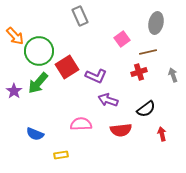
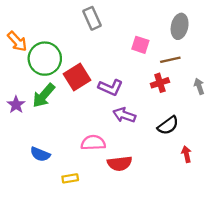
pink square: (122, 39) -> (140, 45), turned -35
red semicircle: (121, 130) -> (120, 163), moved

